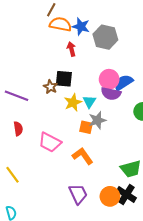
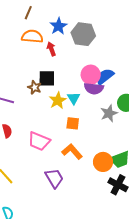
orange semicircle: (60, 24) -> (32, 36), moved
blue star: (81, 27) -> (58, 26), turned 30
gray star: (97, 120) -> (109, 113), moved
purple trapezoid: (78, 194) -> (54, 178), moved
orange circle: (110, 196) -> (103, 162), moved

